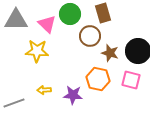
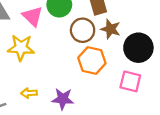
brown star: (110, 53) -> (110, 29), moved
orange hexagon: (98, 79) -> (92, 60), moved

